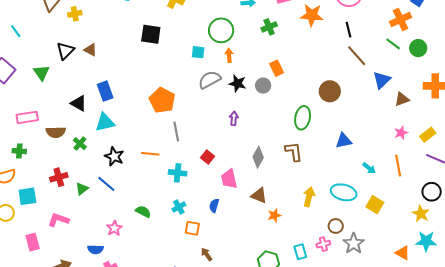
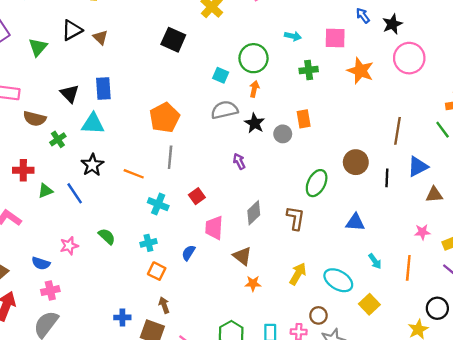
black line: (348, 30) -> (387, 178), moved
brown line: (357, 56) -> (398, 131), turned 35
purple arrow: (234, 118) -> (239, 161), turned -48

